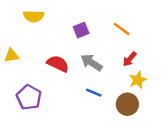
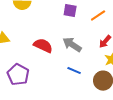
orange line: (122, 29) -> (98, 16), turned -70
purple square: (81, 30) -> (70, 11), moved, turned 32

